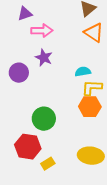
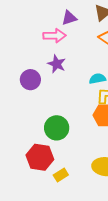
purple triangle: (25, 14) -> (69, 18), moved

